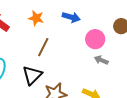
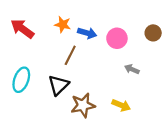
blue arrow: (71, 17) -> (87, 33), moved
pink circle: (95, 39) -> (117, 38), moved

